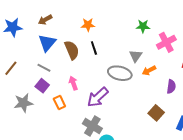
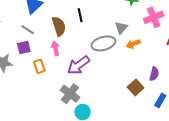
brown semicircle: (72, 50) -> (59, 26), moved
gray ellipse: (120, 73) -> (103, 43), turned -35
purple square: (42, 86) -> (24, 48), turned 32
purple semicircle: (171, 87) -> (154, 74), moved

